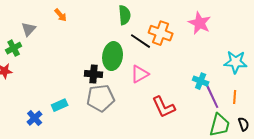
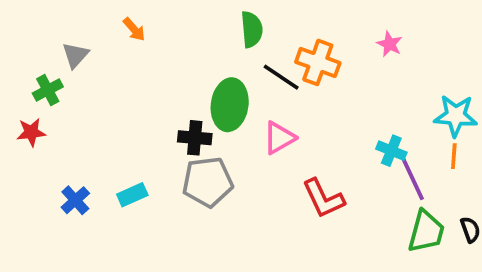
pink star: (200, 23) -> (389, 44), size x0.6
orange line: (235, 97) -> (454, 156), moved
blue cross: (35, 118) -> (75, 200), moved

